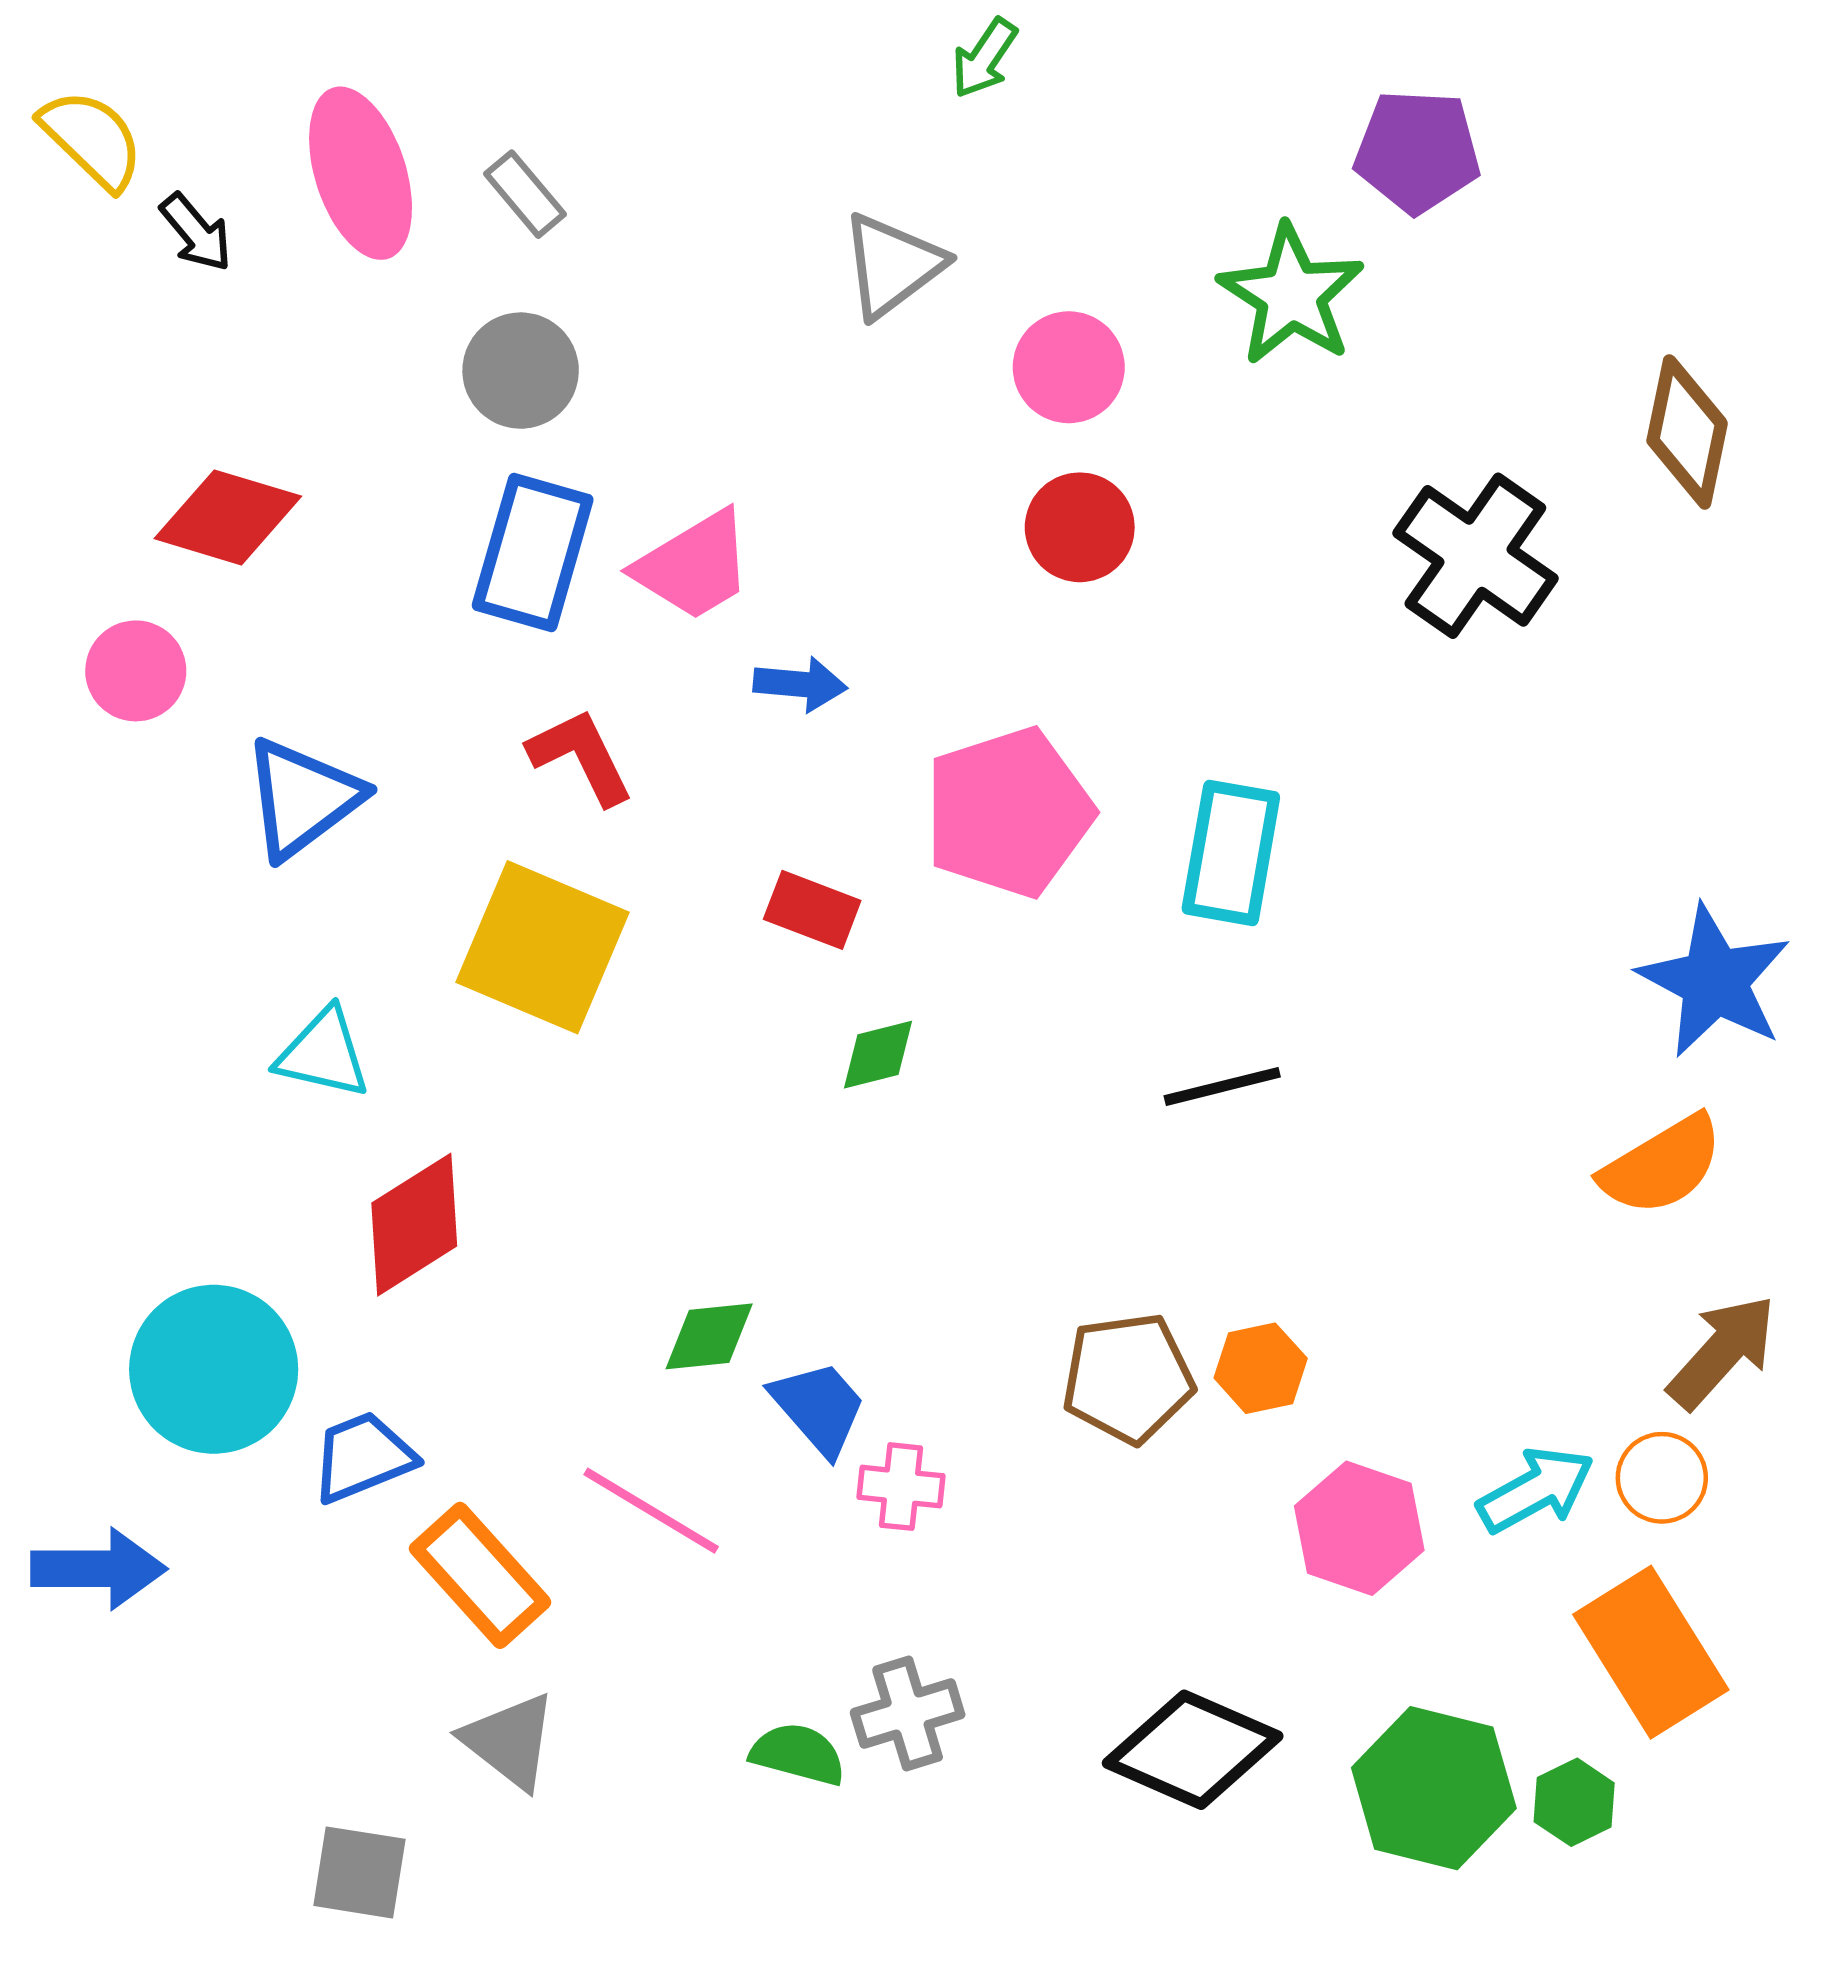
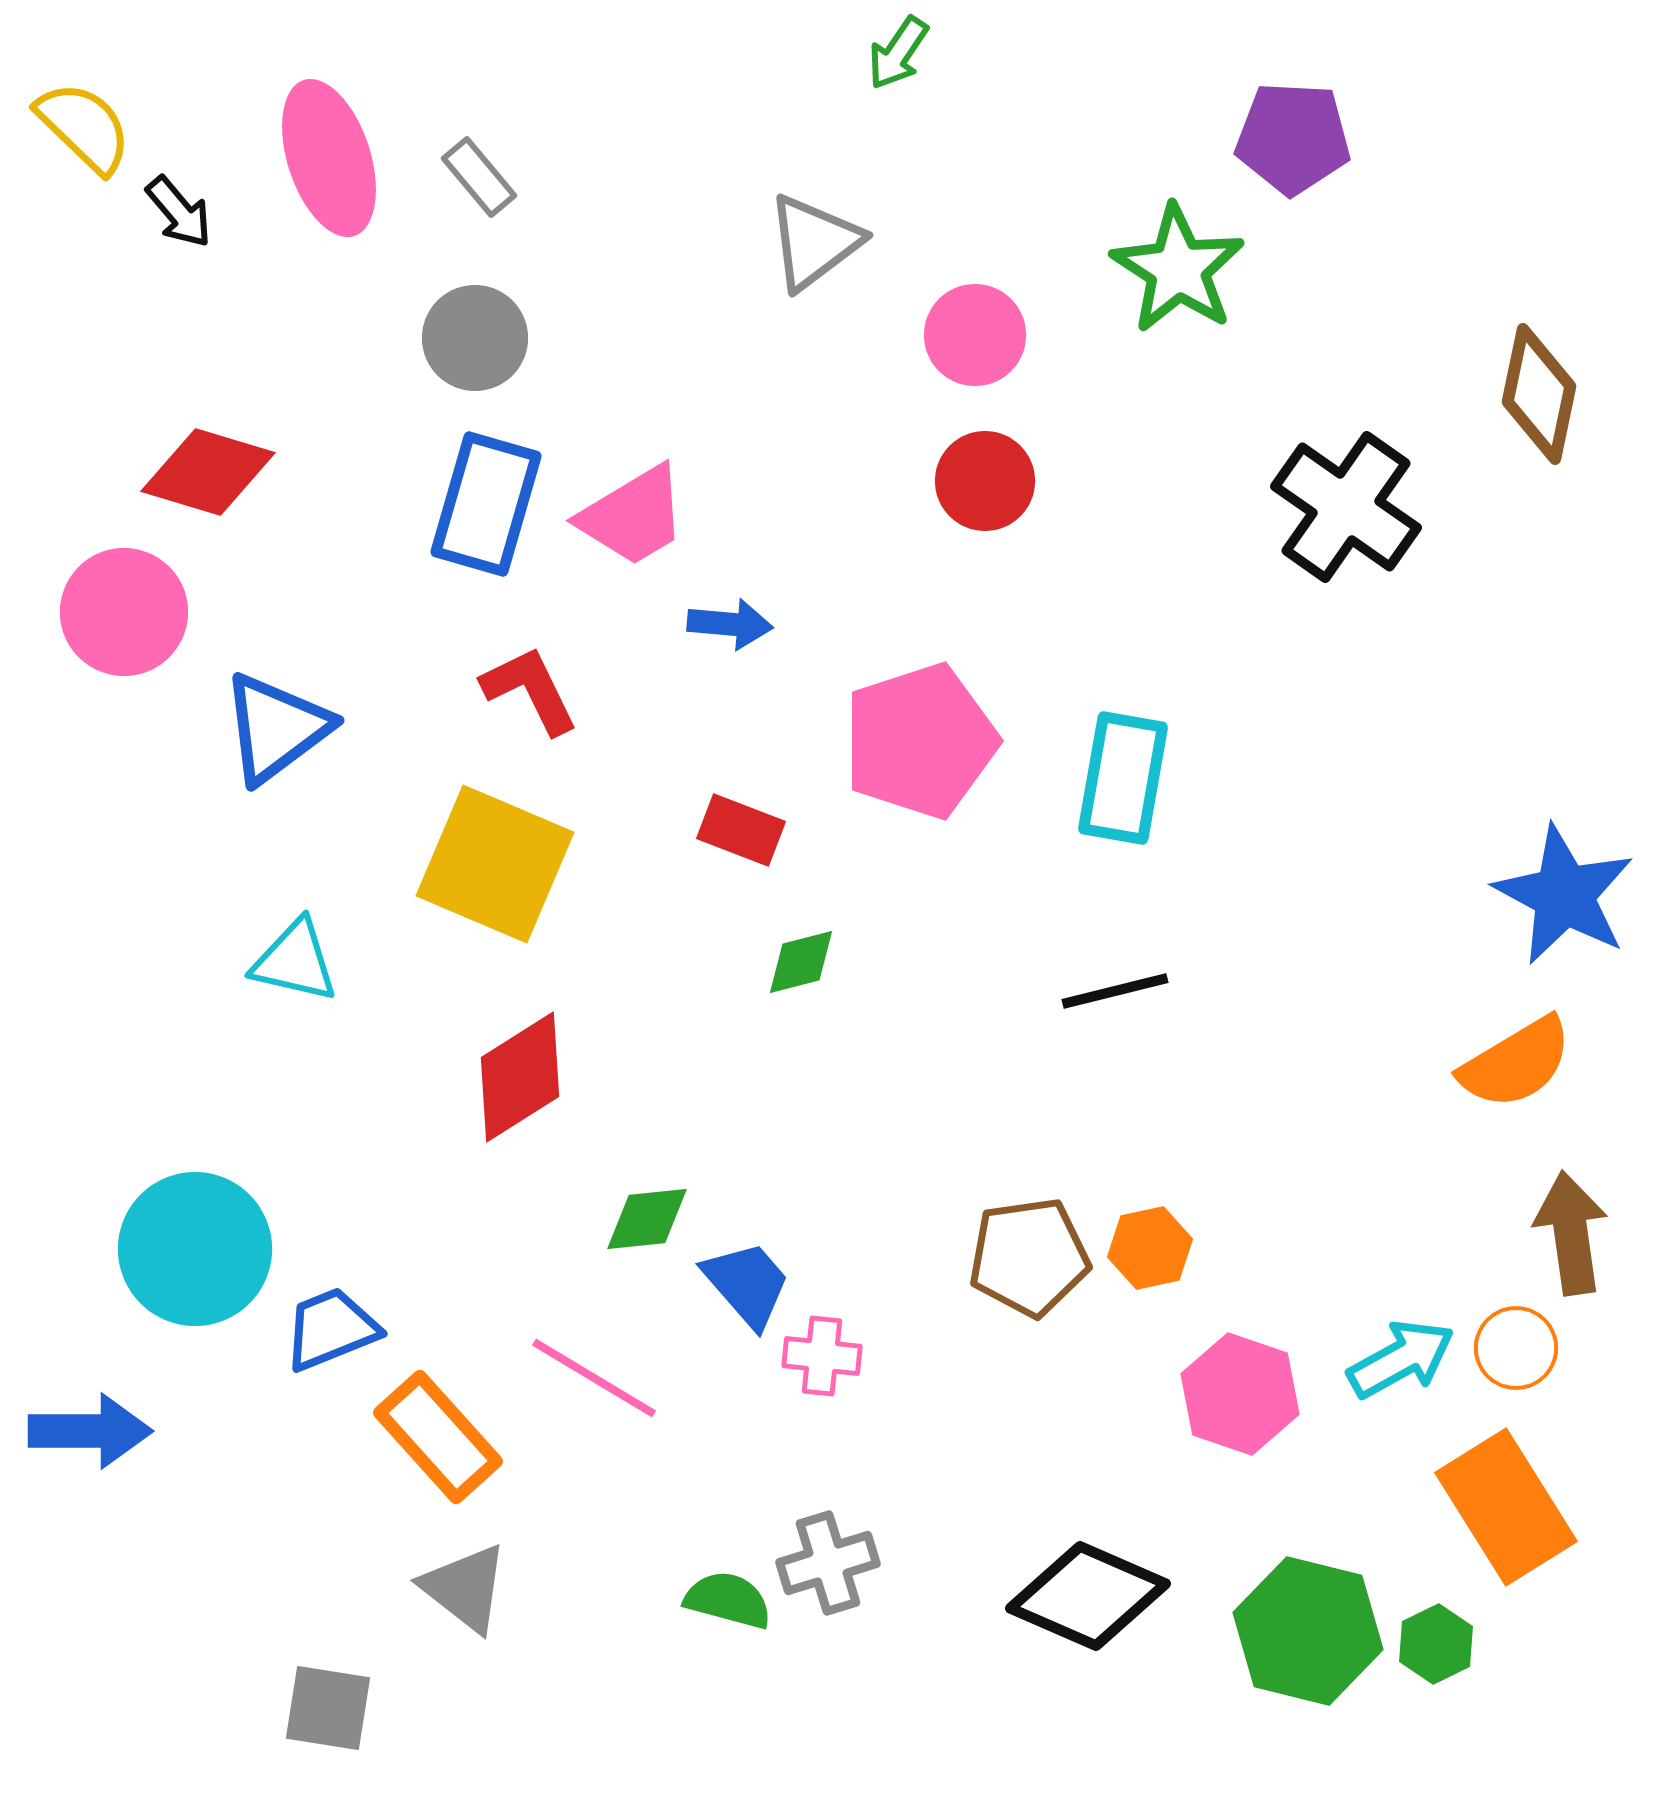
pink circle: (136, 671) -> (124, 612), size x1.4
red diamond: (414, 1225) -> (520, 1077), moved
brown arrow: (1722, 1352) -> (1571, 1233), turned -50

